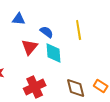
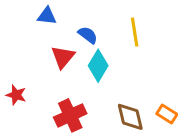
cyan diamond: (54, 53) -> (98, 66), turned 35

